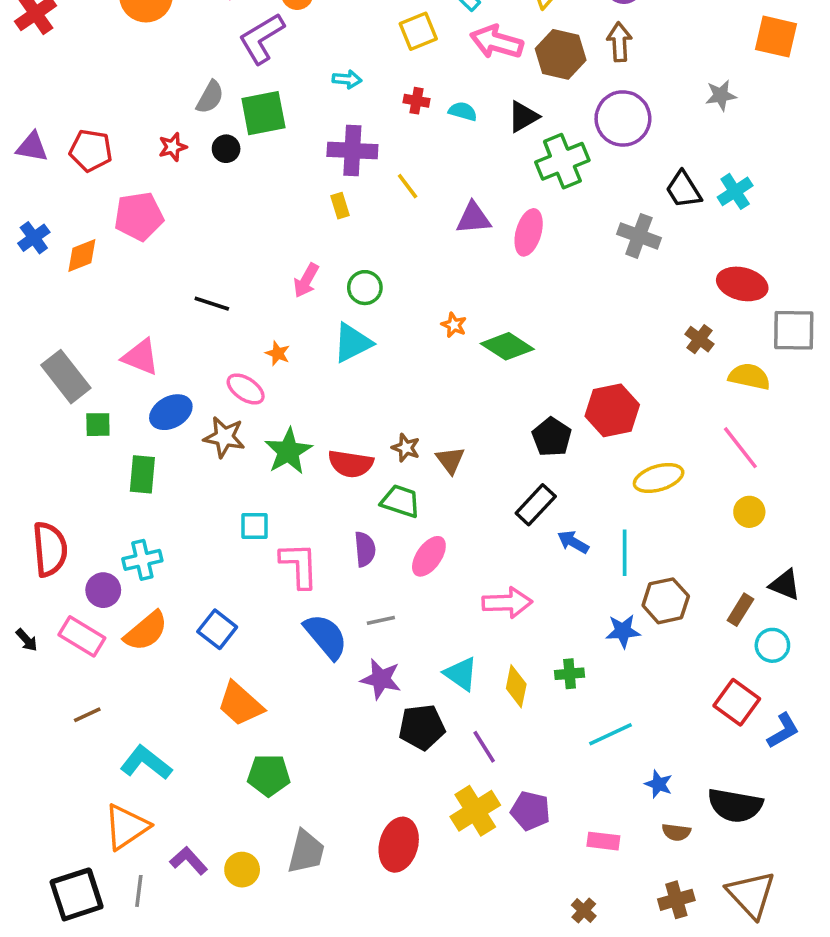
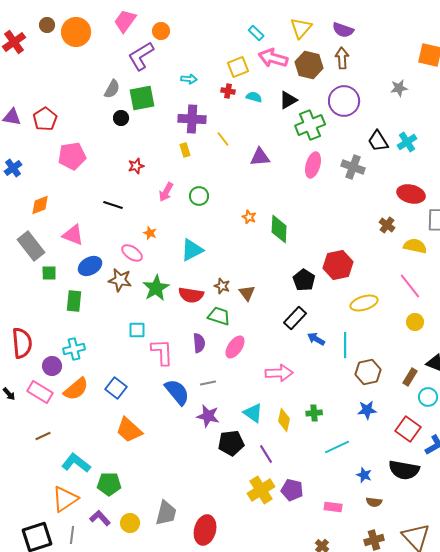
yellow square: (418, 31) -> (238, 67), moved
red star: (173, 147) -> (136, 166), moved
red pentagon: (91, 151) -> (45, 119), turned 30
pink ellipse: (529, 232) -> (313, 165), moved
orange diamond: (82, 256) -> (40, 205), moved
cyan triangle: (352, 343) -> (192, 250), moved
green diamond: (507, 346) -> (279, 229), turned 60
blue star: (623, 631) -> (367, 410), moved
green pentagon: (269, 775) -> (109, 484), moved
black semicircle: (735, 805) -> (404, 470), moved
red ellipse: (399, 845) -> (205, 530), moved

